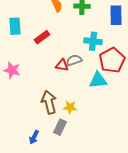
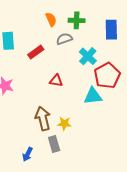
cyan cross: (93, 41) -> (88, 56), turned 36
gray semicircle: (74, 60) -> (64, 39), moved
gray rectangle: (60, 127) -> (54, 144), turned -42

